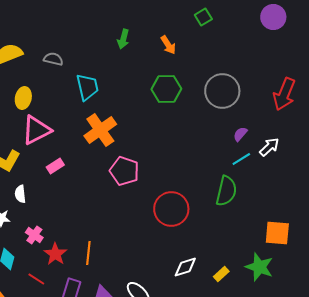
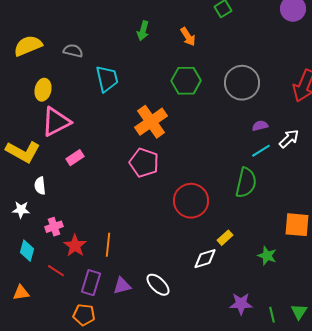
orange cross: (100, 130) -> (151, 122), moved
purple semicircle: (240, 134) -> (260, 126), turned 35
pink cross: (34, 235) -> (54, 227), turned 36
green star: (259, 267) -> (267, 256), moved, size x0.7
yellow rectangle: (221, 274) -> (225, 238), moved

